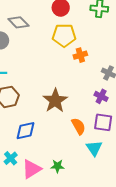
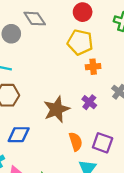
purple cross: (101, 96) -> (89, 102), moved

